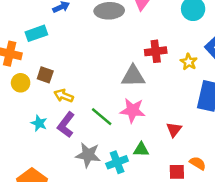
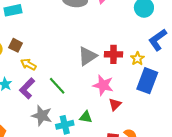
red cross: (156, 51) -> (113, 54), moved
yellow star: (189, 62) -> (137, 59), moved
gray triangle: (133, 76) -> (87, 56), turned -40
pink star: (133, 110) -> (103, 85), moved

